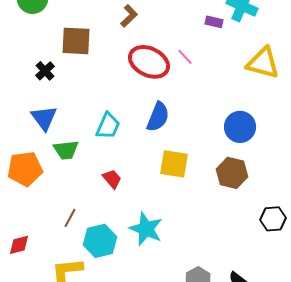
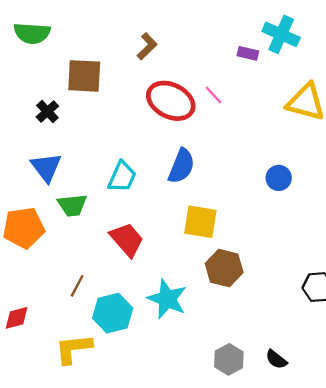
blue circle: (240, 127) -> (279, 178), size x0.7
brown hexagon: (232, 173) -> (224, 268), moved
red trapezoid: (112, 179) -> (127, 240), size x1.5

